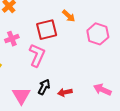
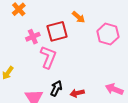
pink cross: (12, 39) -> (33, 37), moved

